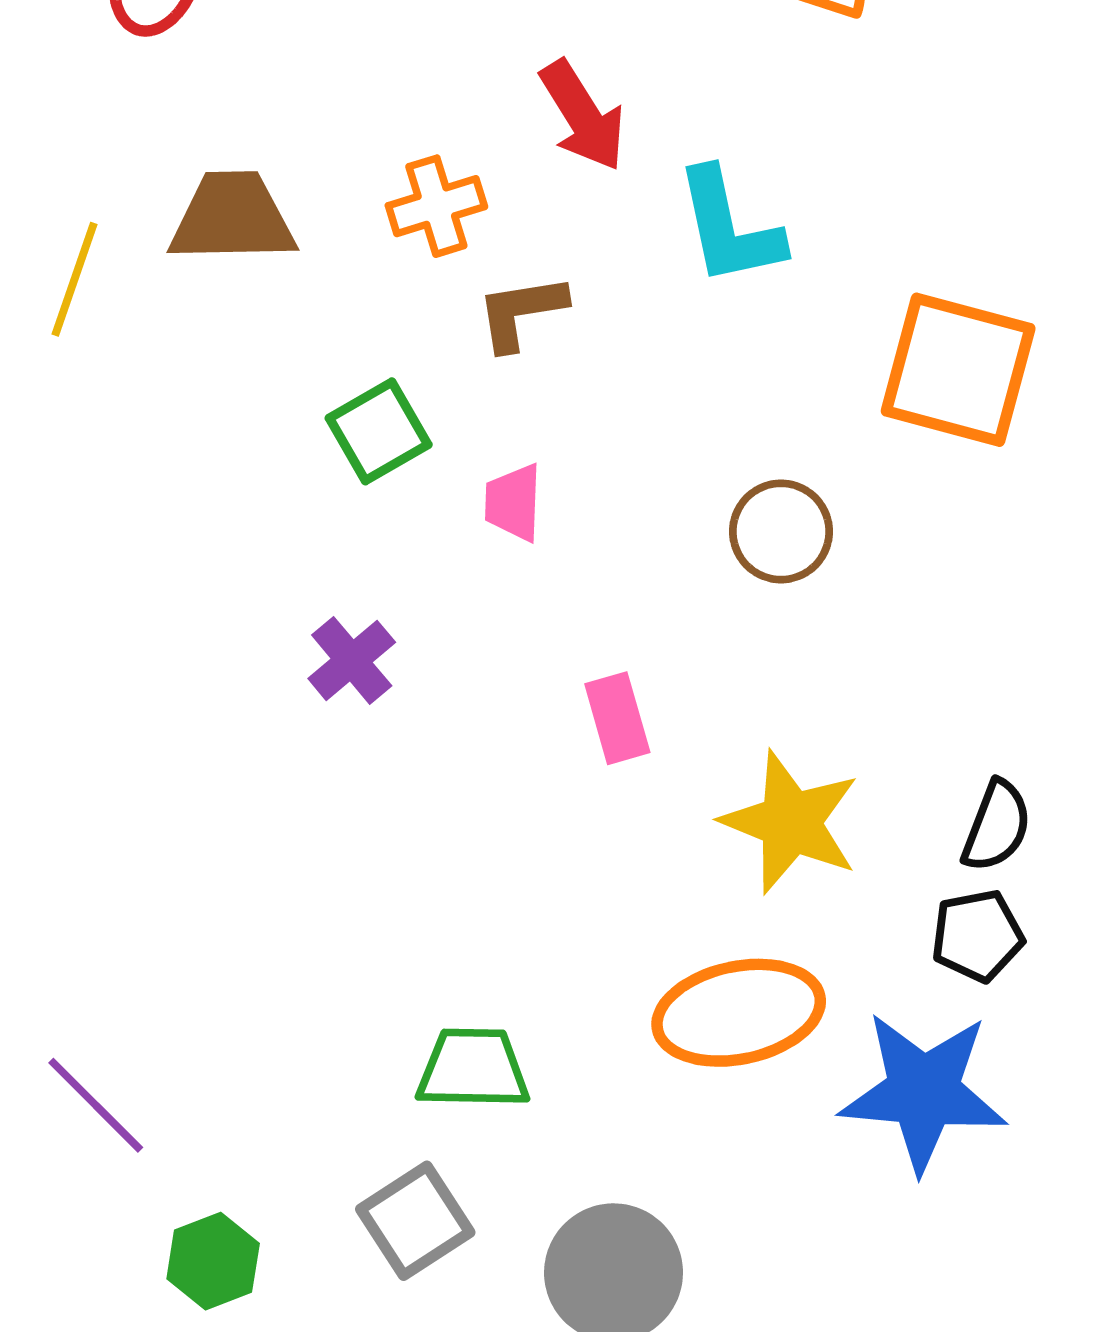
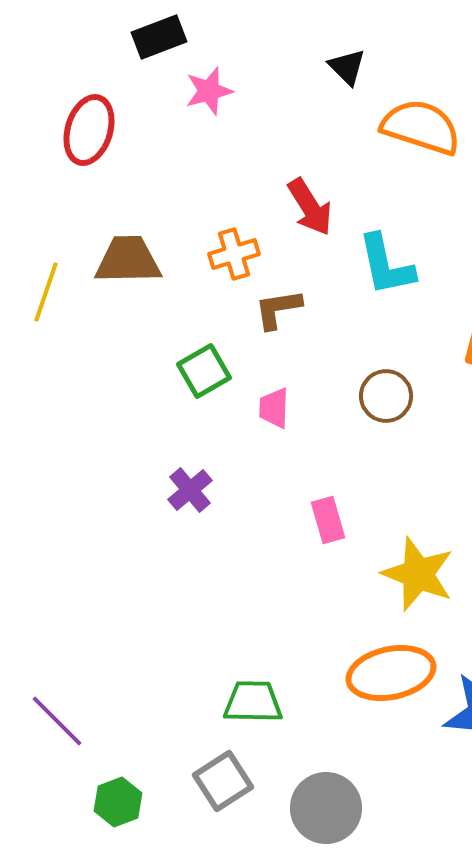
brown circle: (781, 531) -> (386, 396), moved

